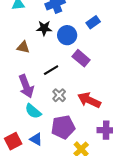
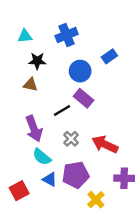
black star: (44, 28) -> (37, 61), moved
purple rectangle: (81, 58) -> (83, 98), moved
blue triangle: (36, 139) -> (50, 179), moved

